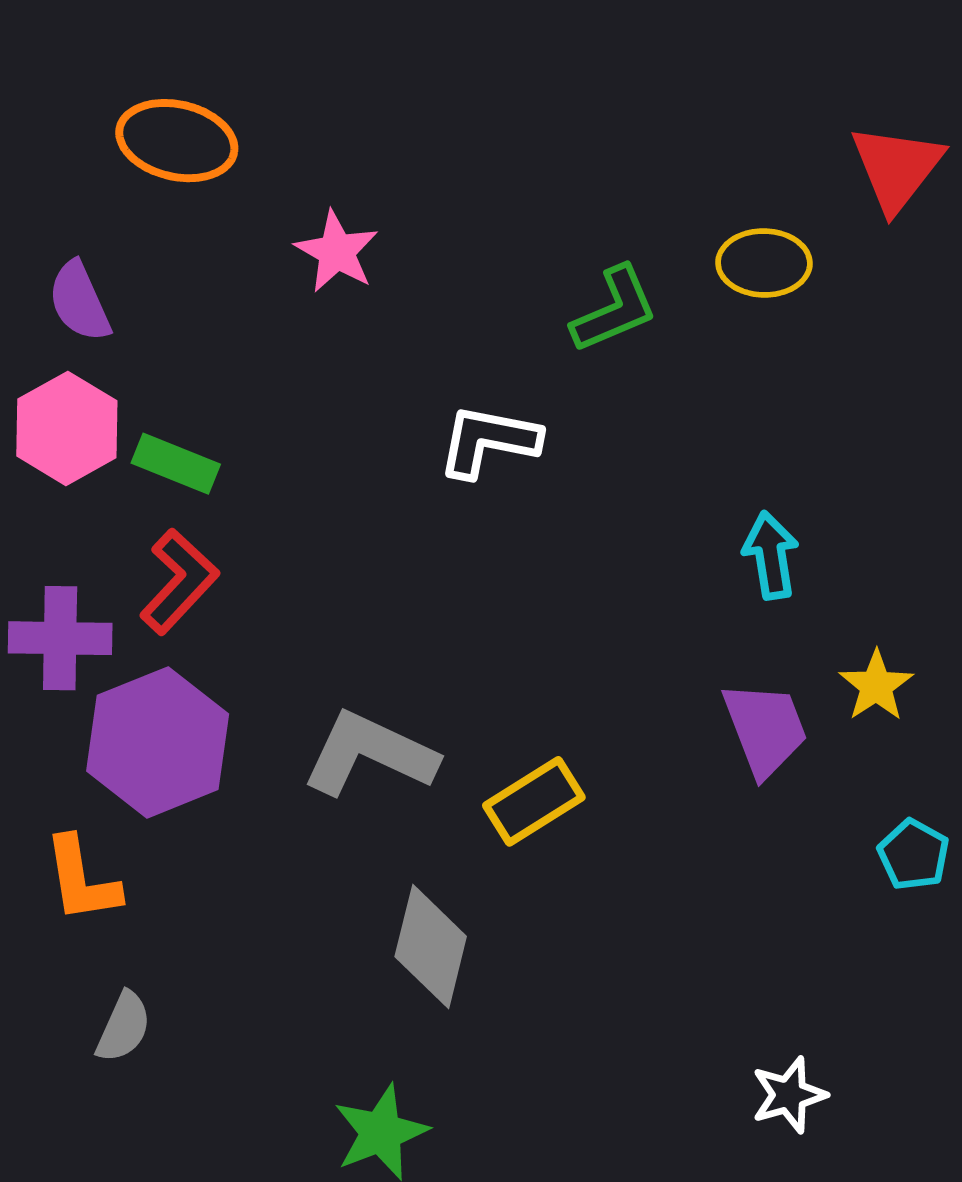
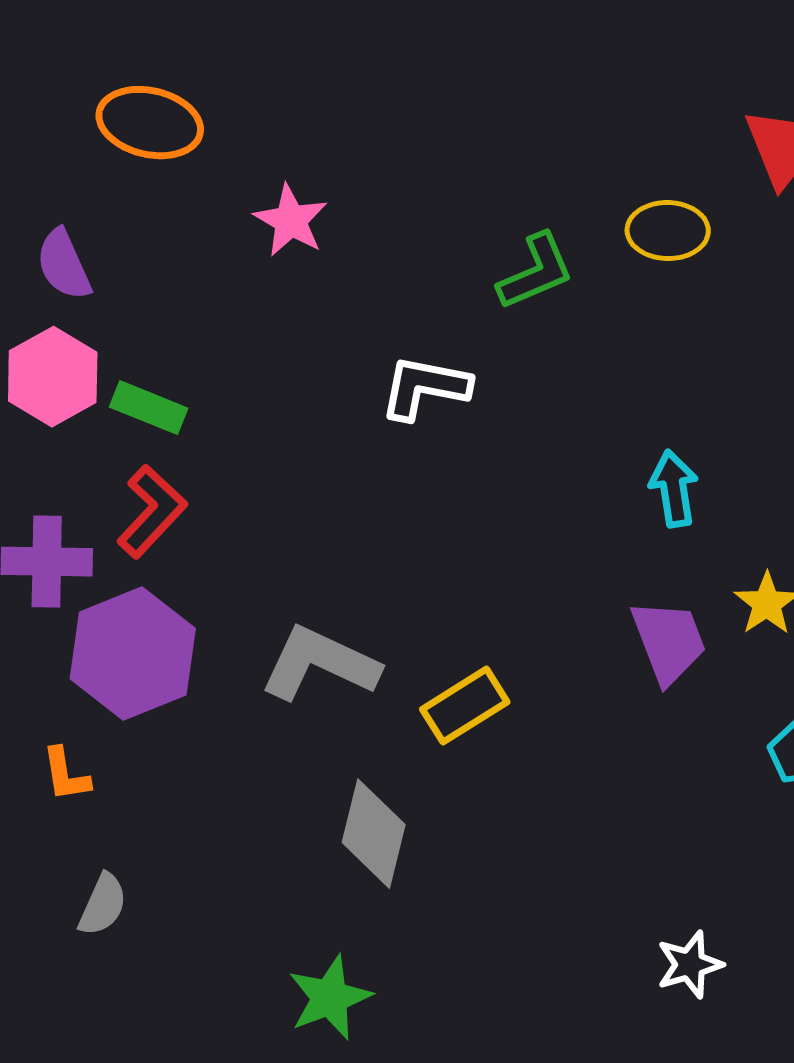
orange L-shape: (82, 880) -> (66, 775), size x0.7

